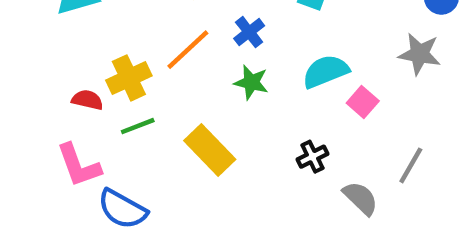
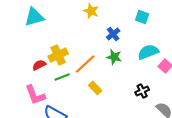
orange line: (188, 50) -> (85, 64), moved
red semicircle: (87, 100) -> (39, 65), turned -40
yellow rectangle: (210, 150) -> (95, 88), size x0.6

